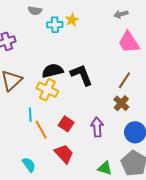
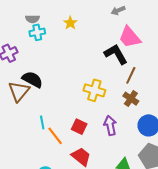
cyan cross: (55, 25) -> (37, 32), moved
black semicircle: (53, 71) -> (32, 79), moved, turned 50
black L-shape: (81, 75) -> (116, 54), moved
yellow cross: (47, 90) -> (94, 90), moved

